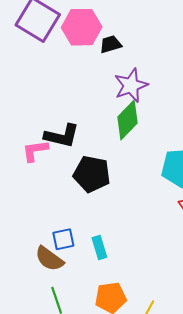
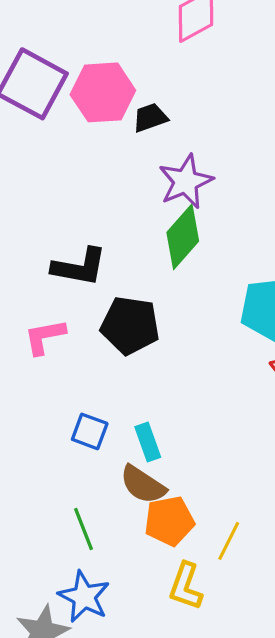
pink L-shape: (35, 151) -> (45, 337), moved
blue square: (63, 239) -> (90, 431), turned 35
brown semicircle: (49, 259) -> (143, 485), moved

